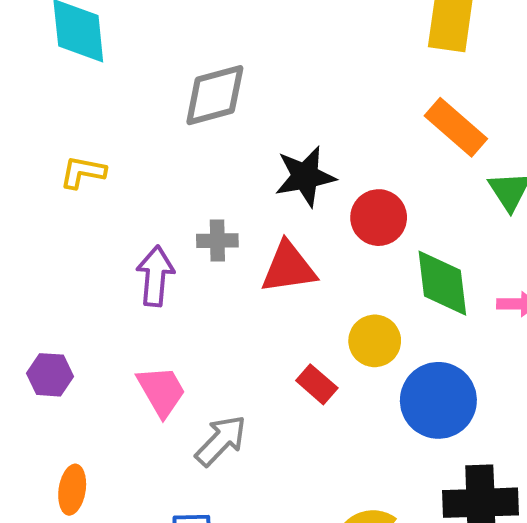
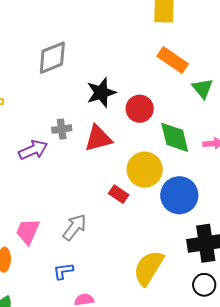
purple arrow: (155, 276) -> (33, 150), turned 68
yellow circle: (375, 341) -> (145, 170), size x1.4
pink trapezoid: (161, 391) -> (28, 231), moved, turned -120

